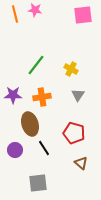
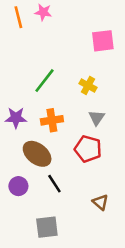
pink square: (83, 15) -> (103, 41), moved
brown ellipse: (30, 124) -> (37, 154), turned -35
red pentagon: (74, 133) -> (88, 149), moved

